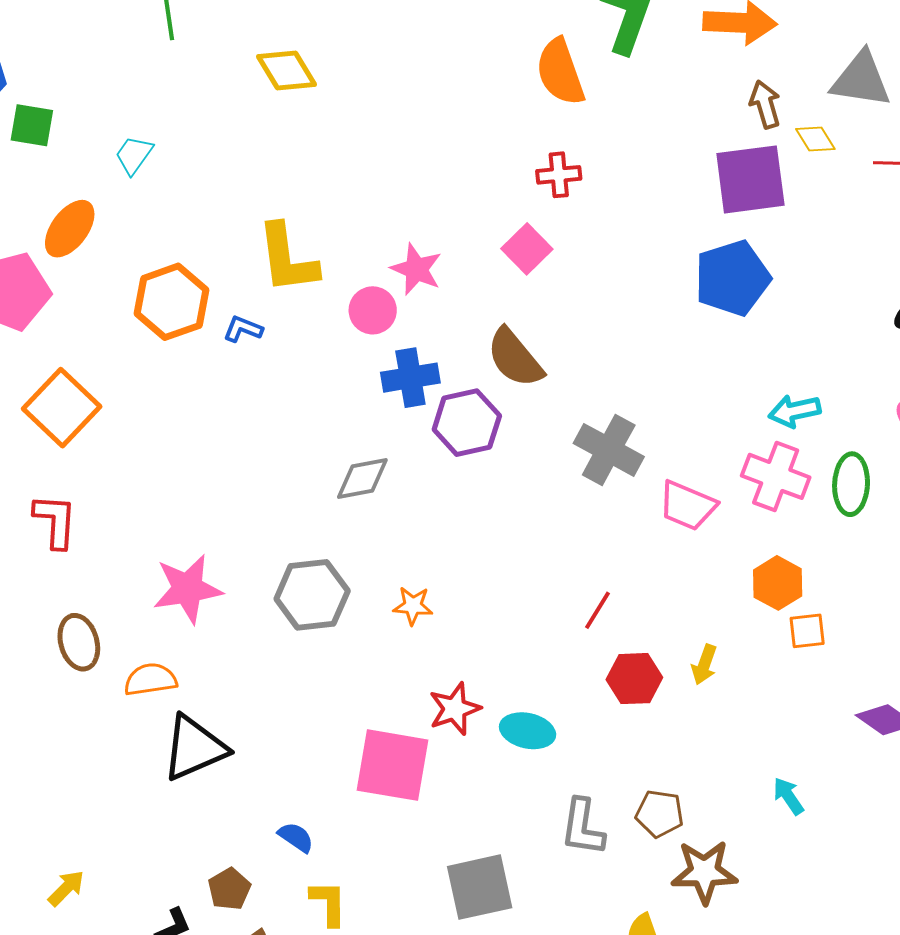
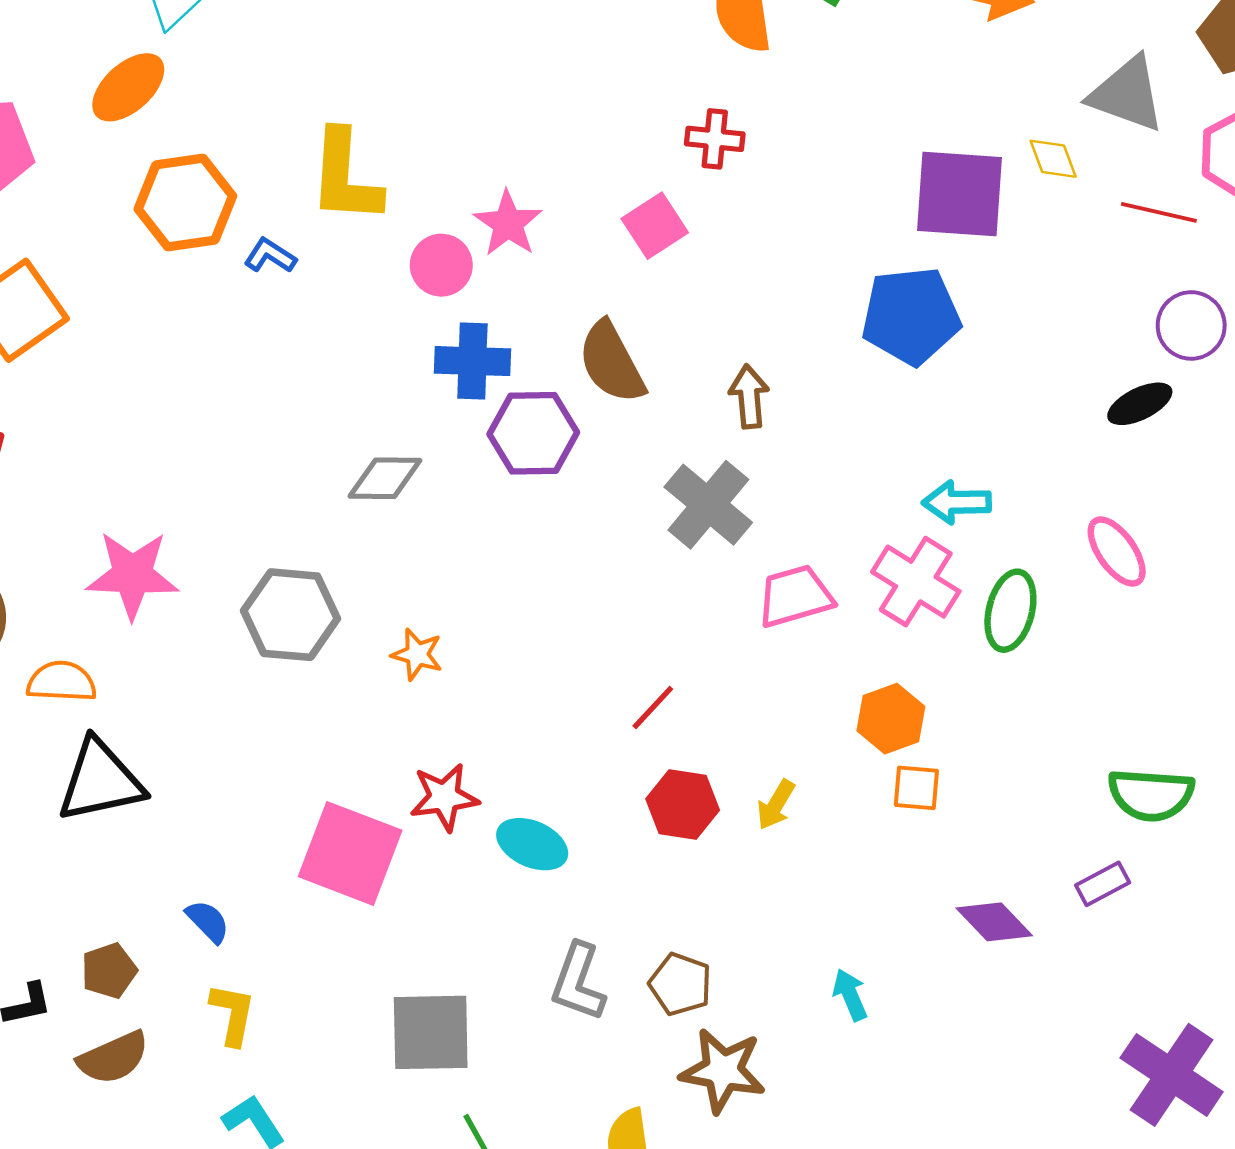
brown arrow: (765, 104) -> (749, 397), moved
orange ellipse: (70, 229) -> (128, 87), moved
pink trapezoid: (687, 506) -> (795, 596), turned 130

